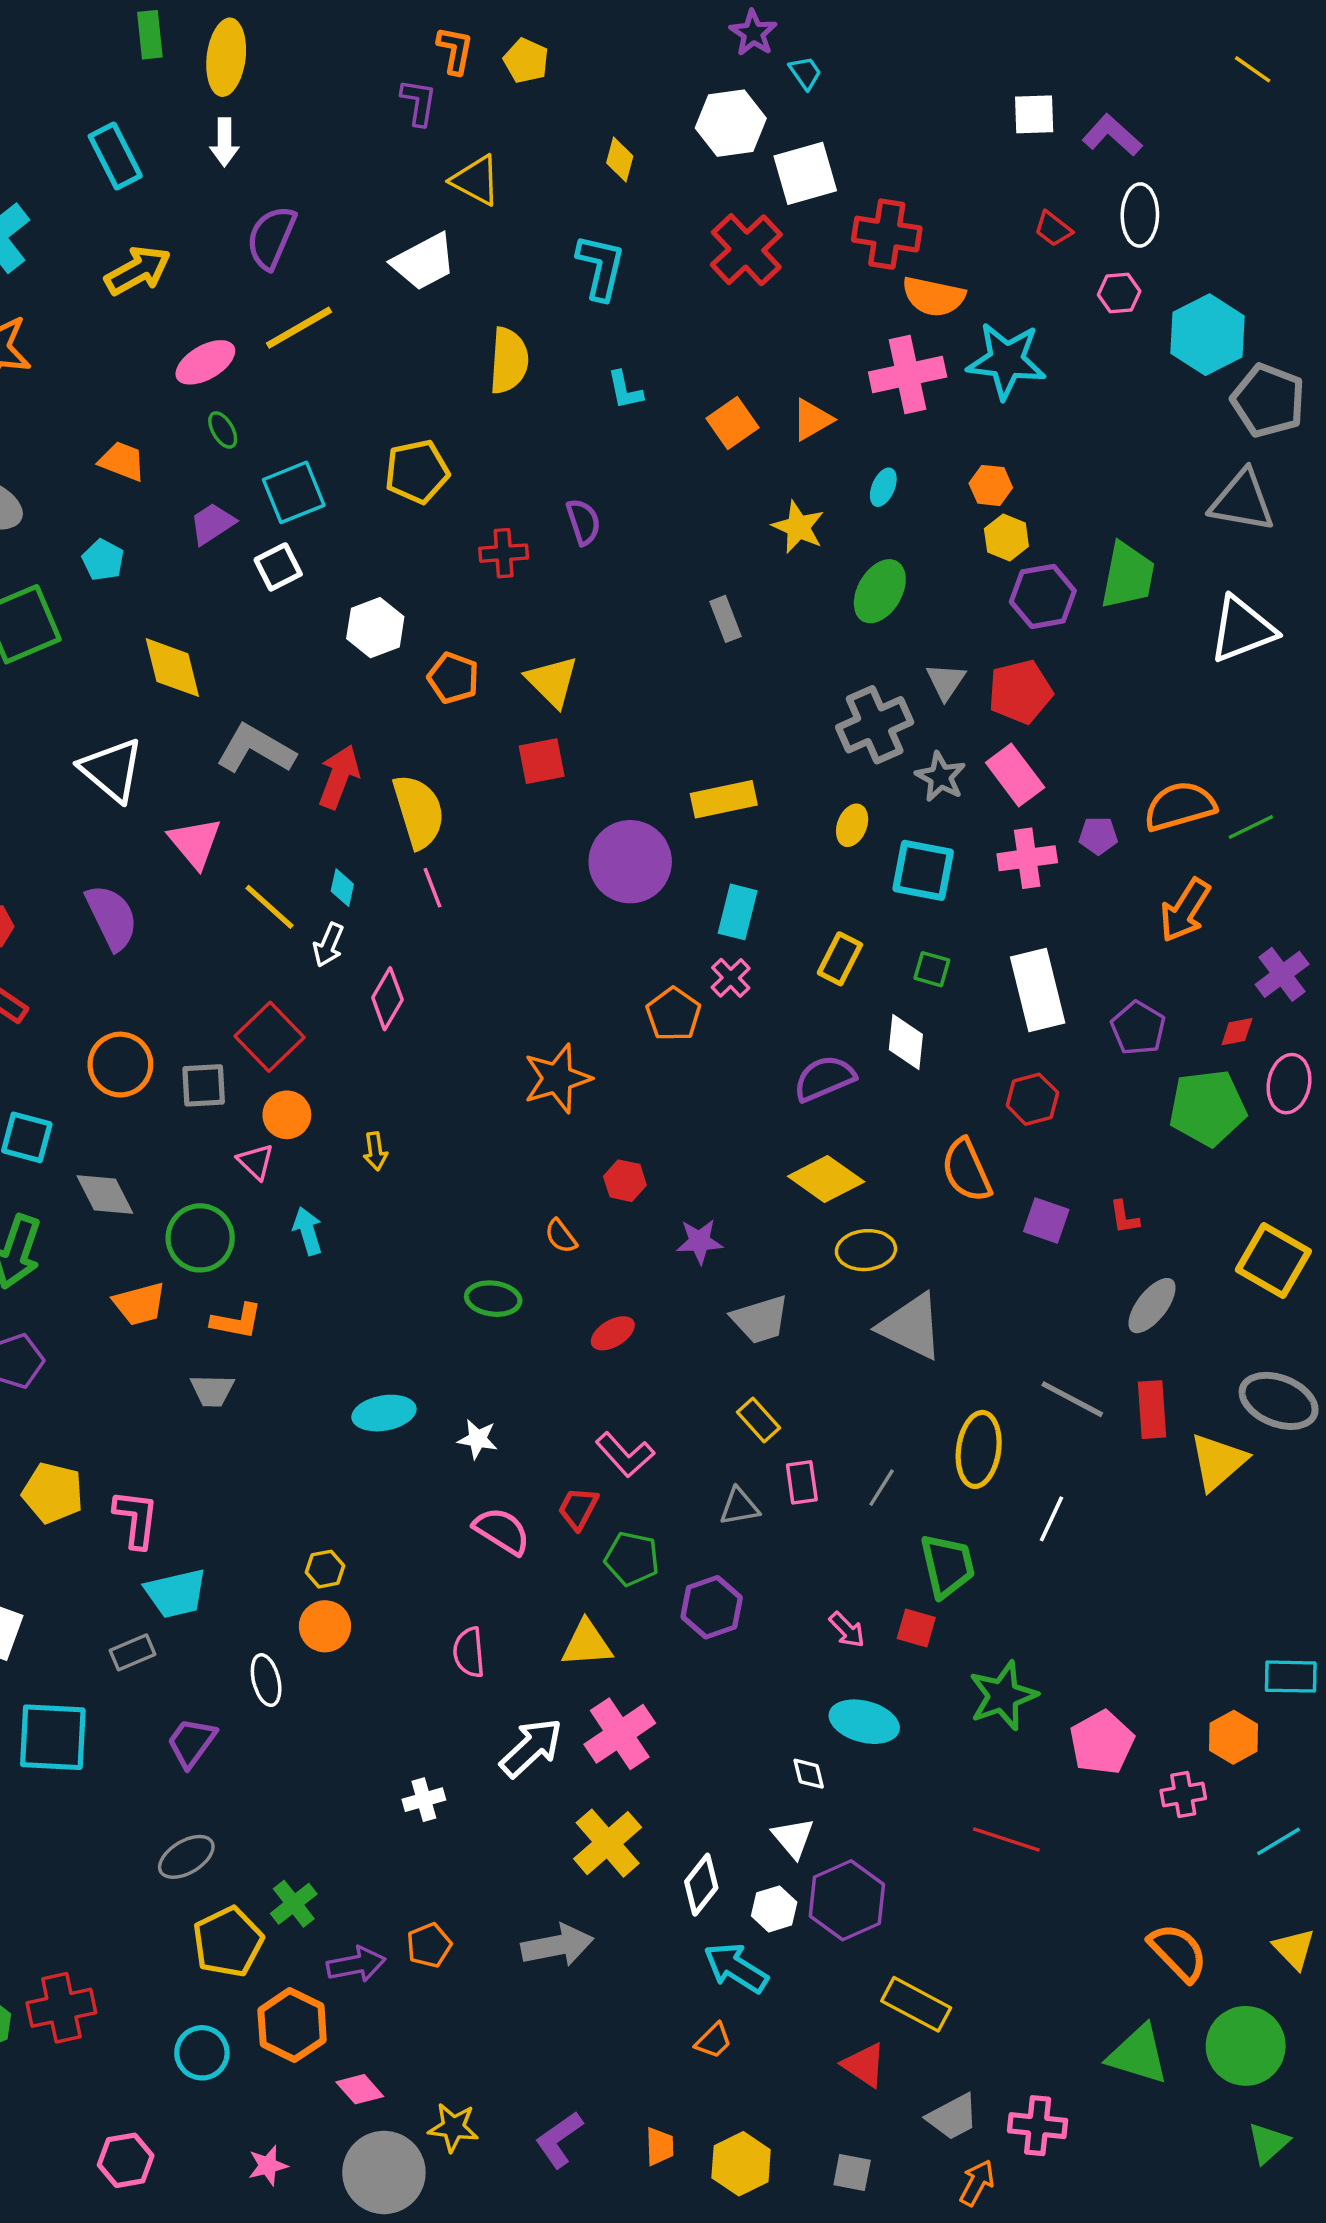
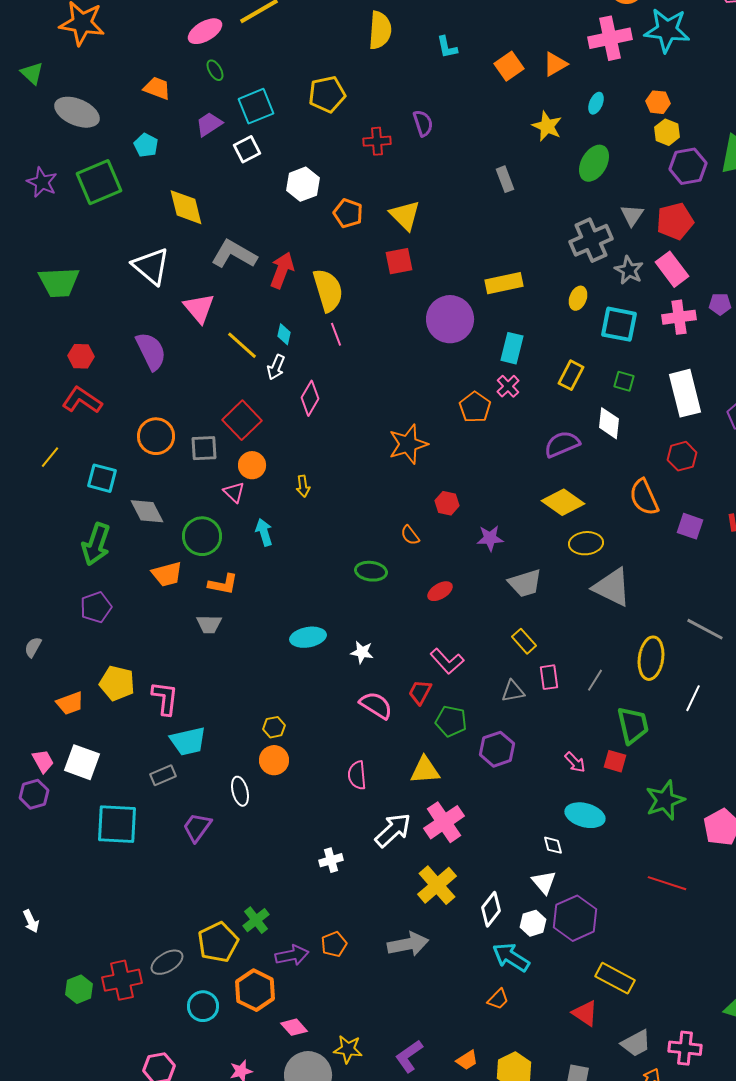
gray ellipse: (186, 1857) -> (167, 962), moved
orange trapezoid: (660, 2146) -> (467, 1060), turned 60

